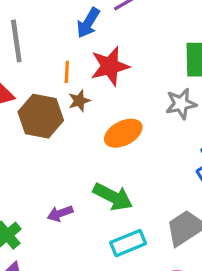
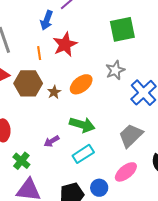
brown star: (79, 101) -> (54, 92), moved
gray star: (181, 104) -> (115, 70), moved
cyan rectangle: (128, 243) -> (83, 154), moved

